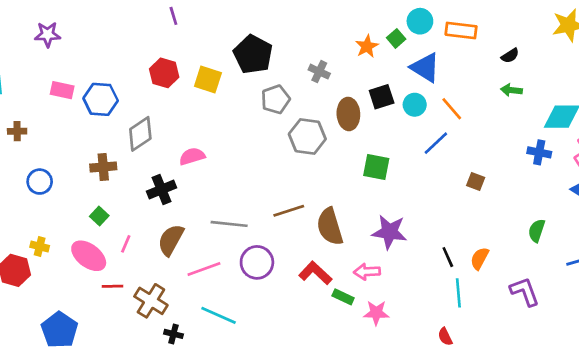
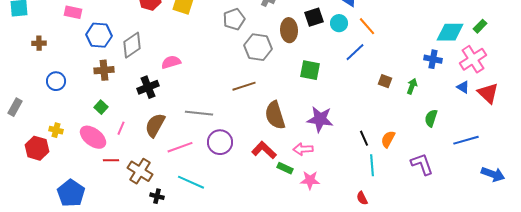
green arrow: (511, 90) -> (412, 86), moved, turned 105
blue hexagon: (101, 99) -> (99, 35), moved
brown line: (289, 211) -> (244, 86), moved

